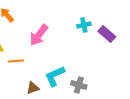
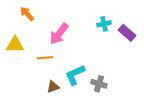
orange line: (16, 61) -> (45, 58), moved

